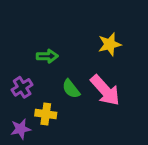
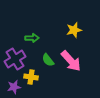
purple cross: (22, 87) -> (15, 59), size x1.5

